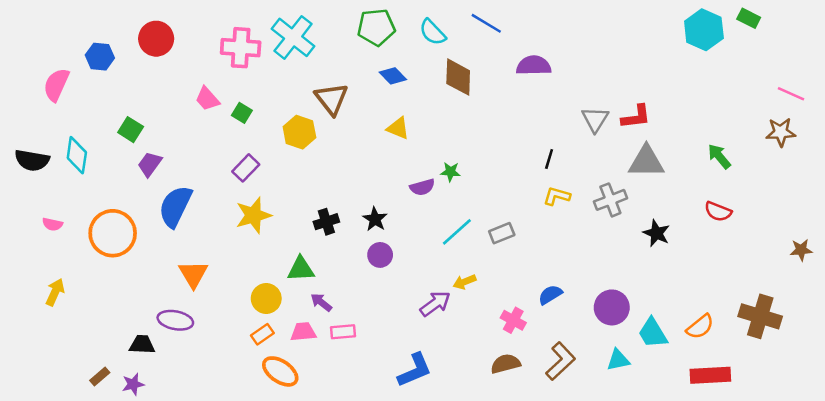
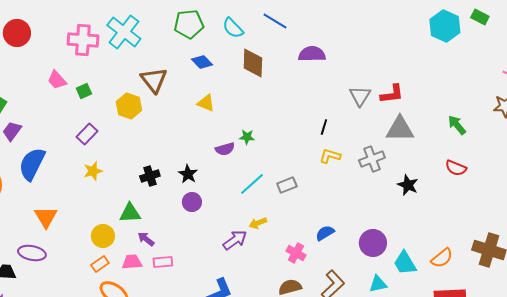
green square: (242, 113) -> (84, 91), turned 35
yellow star: (253, 215) -> (93, 171), size x0.7

